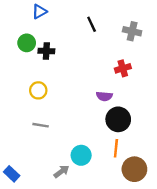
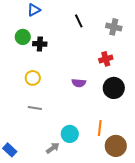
purple semicircle: (104, 96) -> (79, 83), moved
black circle: (118, 119) -> (114, 88), moved

